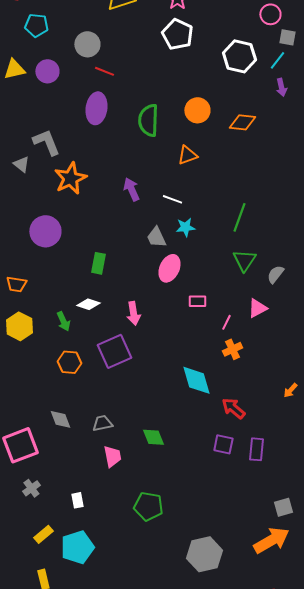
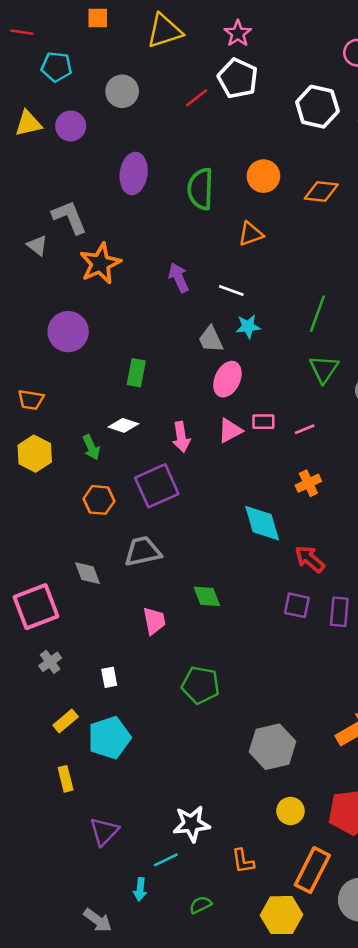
red line: (104, 71) -> (197, 98), moved, turned -60
pink triangle: (257, 308) -> (230, 431), moved
pink line: (226, 322) -> (305, 429), moved, turned 42
gray trapezoid: (102, 423) -> (143, 551), moved, size x1.4

